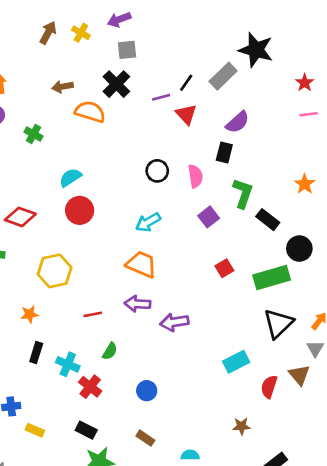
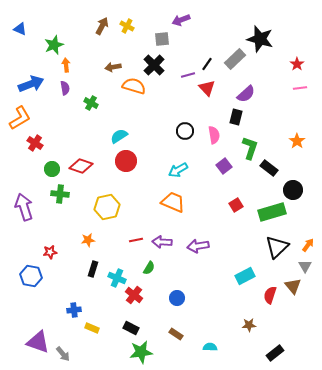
purple arrow: (119, 20) -> (181, 20), moved
purple arrow: (137, 304) -> (162, 242), moved

